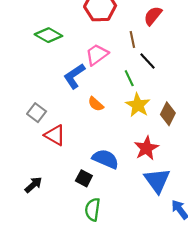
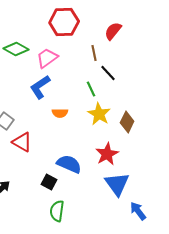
pink trapezoid: (97, 55) -> (47, 58), moved
orange semicircle: (96, 104) -> (60, 113), turned -42

